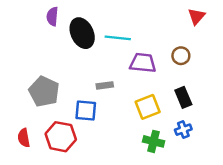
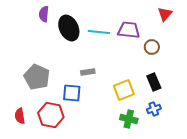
purple trapezoid: (143, 63) -> (129, 30), moved

